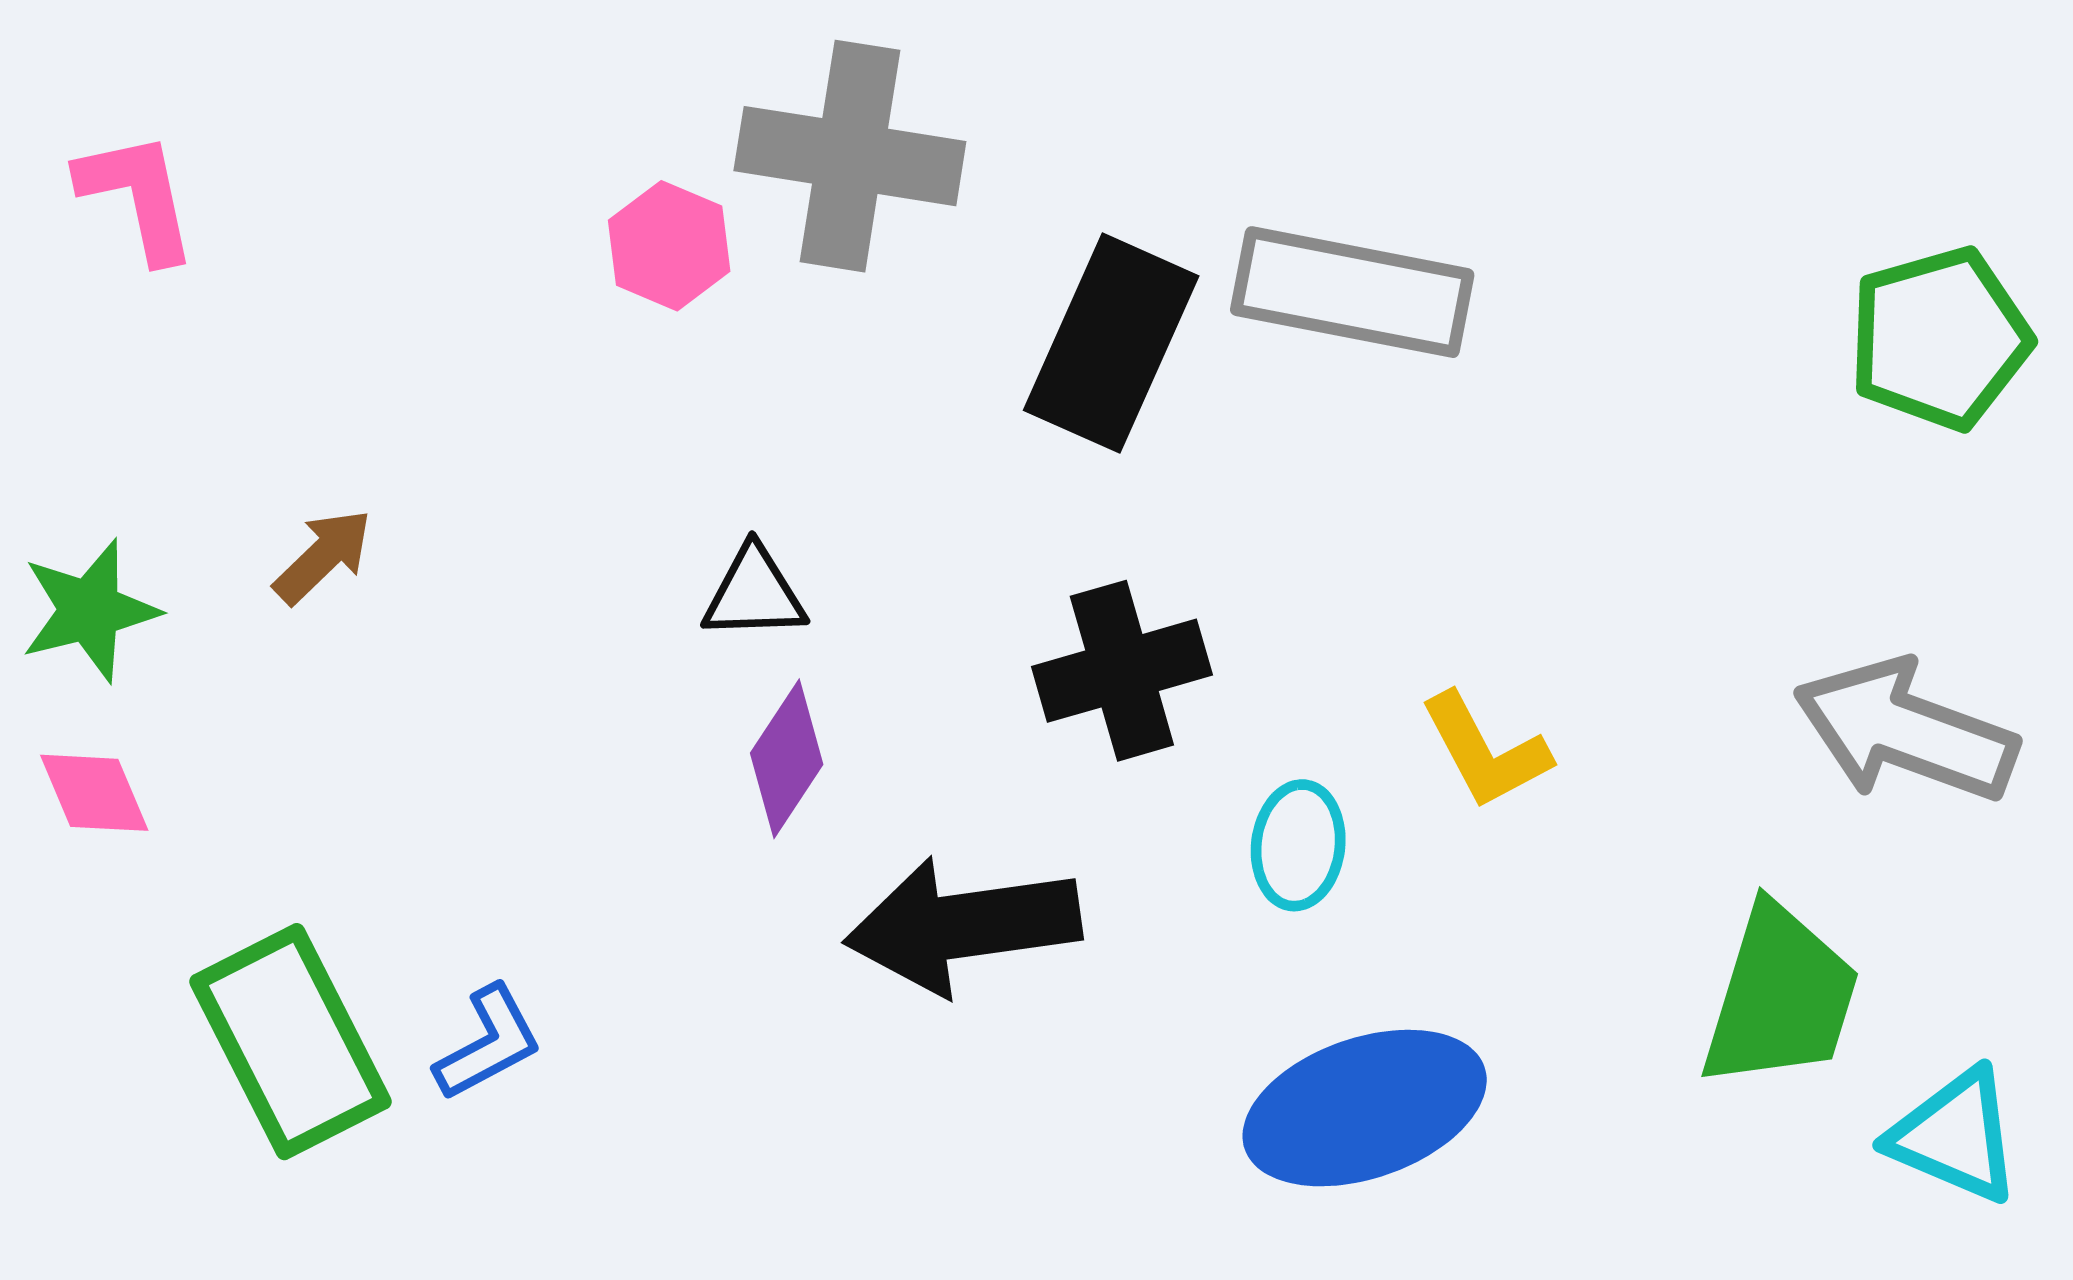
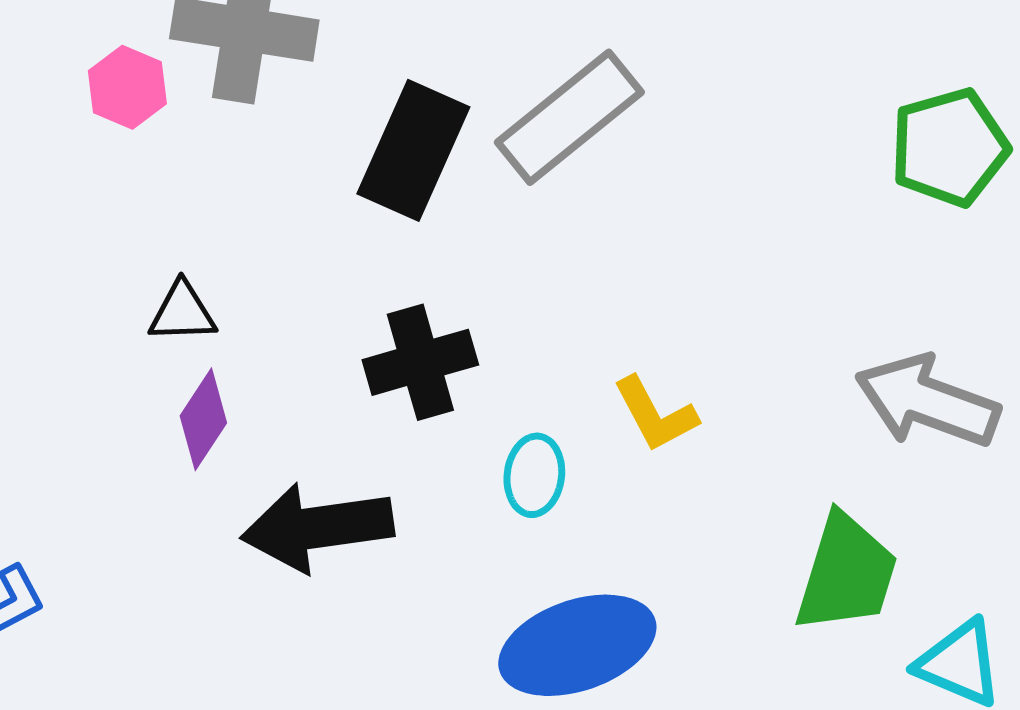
gray rectangle: (1352, 292) -> (569, 117), turned -50

